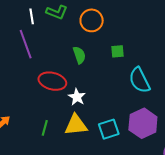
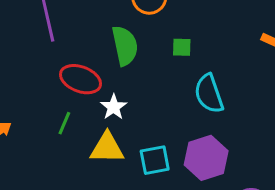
green semicircle: (79, 55) -> (125, 46), size x1.5
green line: (45, 128) -> (64, 123), moved

